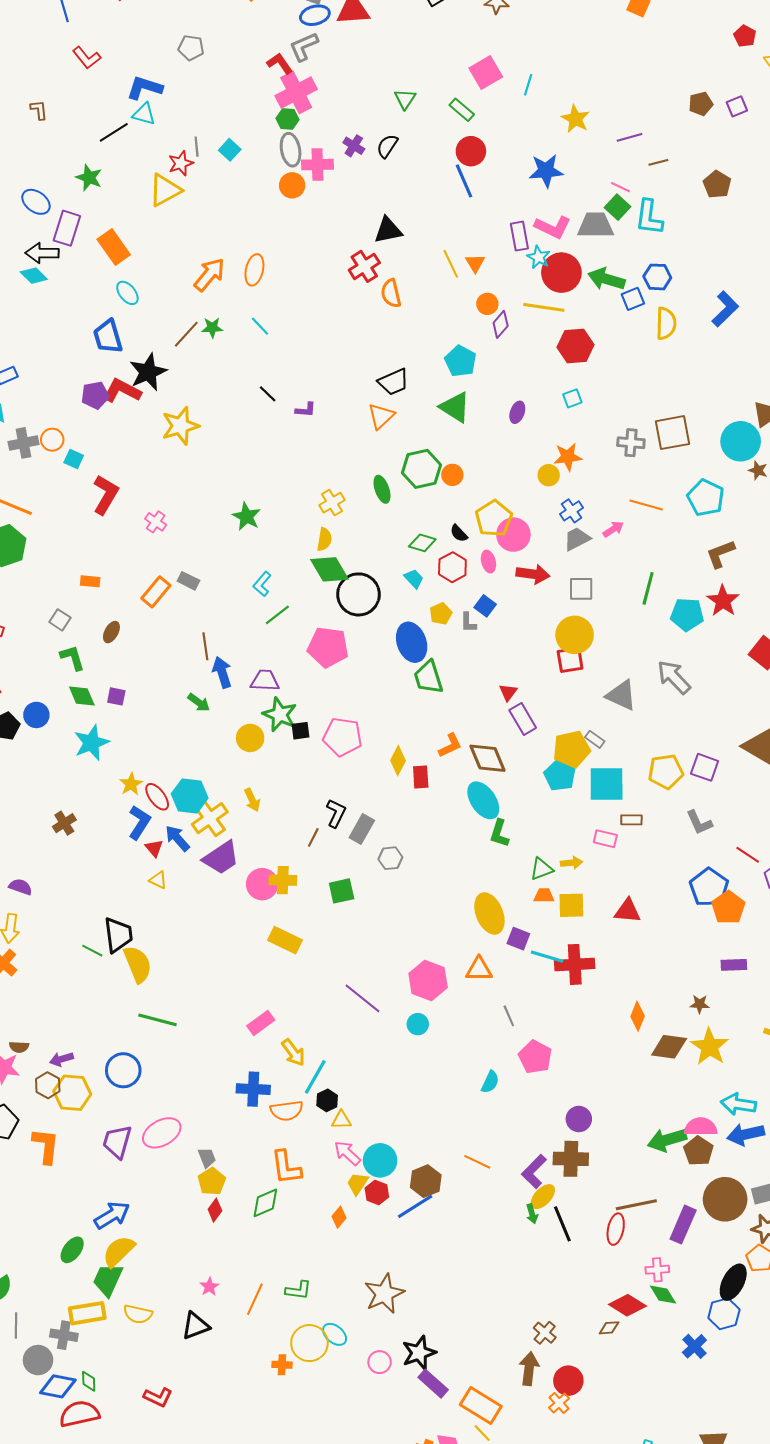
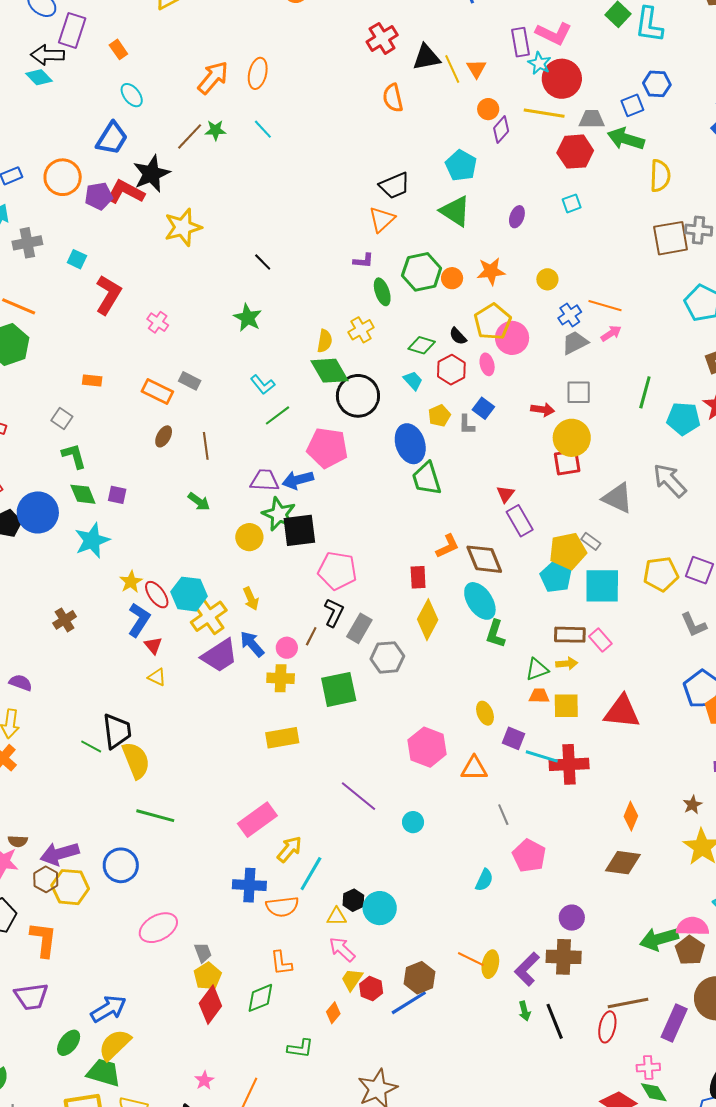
gray trapezoid: (595, 225) -> (592, 119), moved, size x0.7
black triangle: (388, 230) -> (426, 57), moved
orange rectangle: (114, 247) -> (118, 49), size x0.6
red cross: (364, 266) -> (382, 38), moved
green arrow: (606, 279) -> (626, 139), moved
yellow semicircle: (666, 323) -> (660, 176), moved
blue trapezoid: (108, 337) -> (112, 138), turned -132
black line: (268, 394) -> (263, 262), moved
purple L-shape: (306, 410) -> (363, 261), moved
orange circle: (52, 440) -> (63, 177), moved, size x1.6
gray cross: (631, 443) -> (699, 230), moved
orange star: (568, 457) -> (491, 271), moved
yellow cross: (332, 503) -> (361, 330), moved
orange line: (646, 505) -> (605, 306), moved
red arrow: (533, 574) -> (543, 410), moved, size x0.7
cyan L-shape: (262, 584) -> (263, 385), turned -80
orange rectangle: (156, 592) -> (157, 392), turned 76
brown ellipse: (111, 632) -> (164, 436), moved
blue arrow: (222, 672) -> (298, 480), moved, turned -88
blue circle: (36, 715) -> (38, 512), size x1.6
black square: (301, 731) -> (299, 530), size x1.8
pink pentagon: (342, 737) -> (337, 571), moved
yellow diamond: (398, 761) -> (428, 620), moved, size x1.4
brown rectangle: (631, 820) -> (570, 635), moved, size x1.4
blue arrow: (177, 838) -> (252, 644), moved
pink rectangle: (605, 839) -> (600, 640), turned 35
gray hexagon: (390, 858) -> (387, 657), size x1.4
pink circle: (262, 884) -> (287, 648), moved, size x0.7
green square: (342, 891) -> (339, 689), size x1.4
red triangle: (628, 911) -> (622, 712), size x1.4
yellow ellipse: (489, 914) -> (485, 713), size x0.6
yellow rectangle: (285, 940) -> (282, 738), turned -36
pink hexagon: (428, 981) -> (427, 747), moved
brown star: (700, 1004) -> (692, 805), turned -30
pink rectangle: (261, 1023) -> (257, 820), size x1.4
brown diamond: (669, 1047) -> (623, 863), moved
yellow arrow: (293, 1052) -> (289, 849), turned -104
purple arrow: (61, 1059) -> (60, 854), size x1.6
black hexagon: (327, 1100) -> (353, 900), moved
purple trapezoid: (117, 1142) -> (31, 997), moved, turned -114
cyan circle: (380, 1160) -> (380, 908), moved
orange L-shape: (286, 1167) -> (281, 963), size x0.7
yellow ellipse: (543, 1197) -> (490, 964), moved, turned -32
red diamond: (215, 1210) -> (210, 1005), size x1.6
green trapezoid: (108, 1280) -> (104, 1073), turned 81
green L-shape: (298, 1290) -> (300, 1048), moved

